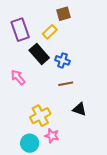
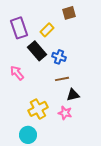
brown square: (64, 14) -> (69, 13), moved
black triangle: (79, 109) -> (73, 95), moved, turned -32
pink star: (52, 136) -> (65, 113), moved

